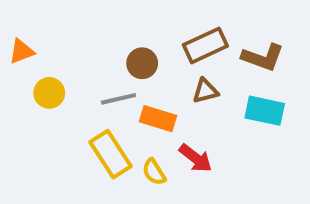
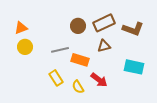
orange triangle: (22, 51) -> (21, 28), moved
brown circle: (142, 63) -> (78, 26), moved
cyan rectangle: (265, 111) -> (134, 67), moved
yellow rectangle: (111, 154) -> (56, 78), size x0.7

